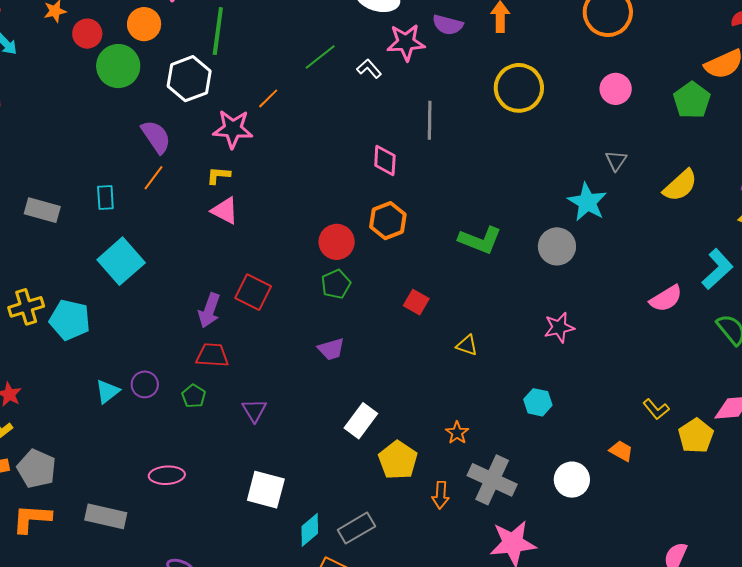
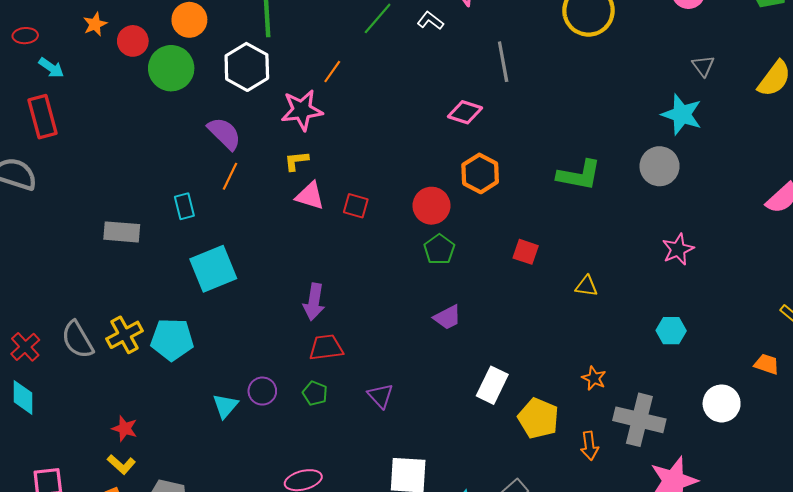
pink diamond: (385, 161) -> (465, 112), turned -64
cyan square: (121, 261) -> (213, 269), turned 30
red square: (253, 292) -> (356, 206), moved, size x0.7

